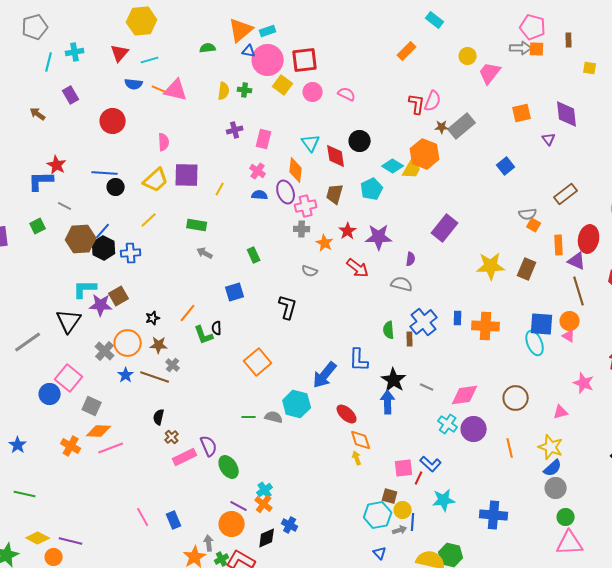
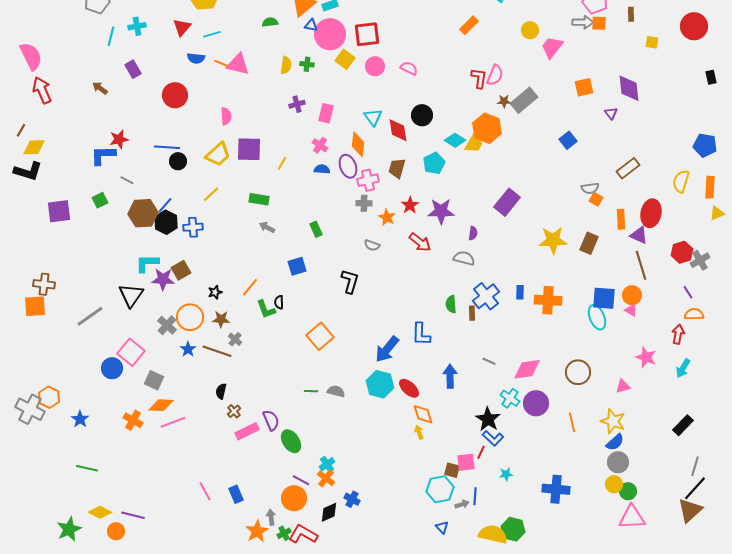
red star: (57, 165) -> (119, 139), turned 30
black star: (394, 380) -> (488, 419), moved
cyan hexagon: (297, 404) -> (380, 384), moved
pink square: (404, 468) -> (466, 462), moved
cyan star: (444, 500) -> (506, 474), size x0.6
yellow circle: (403, 510) -> (614, 484), moved

